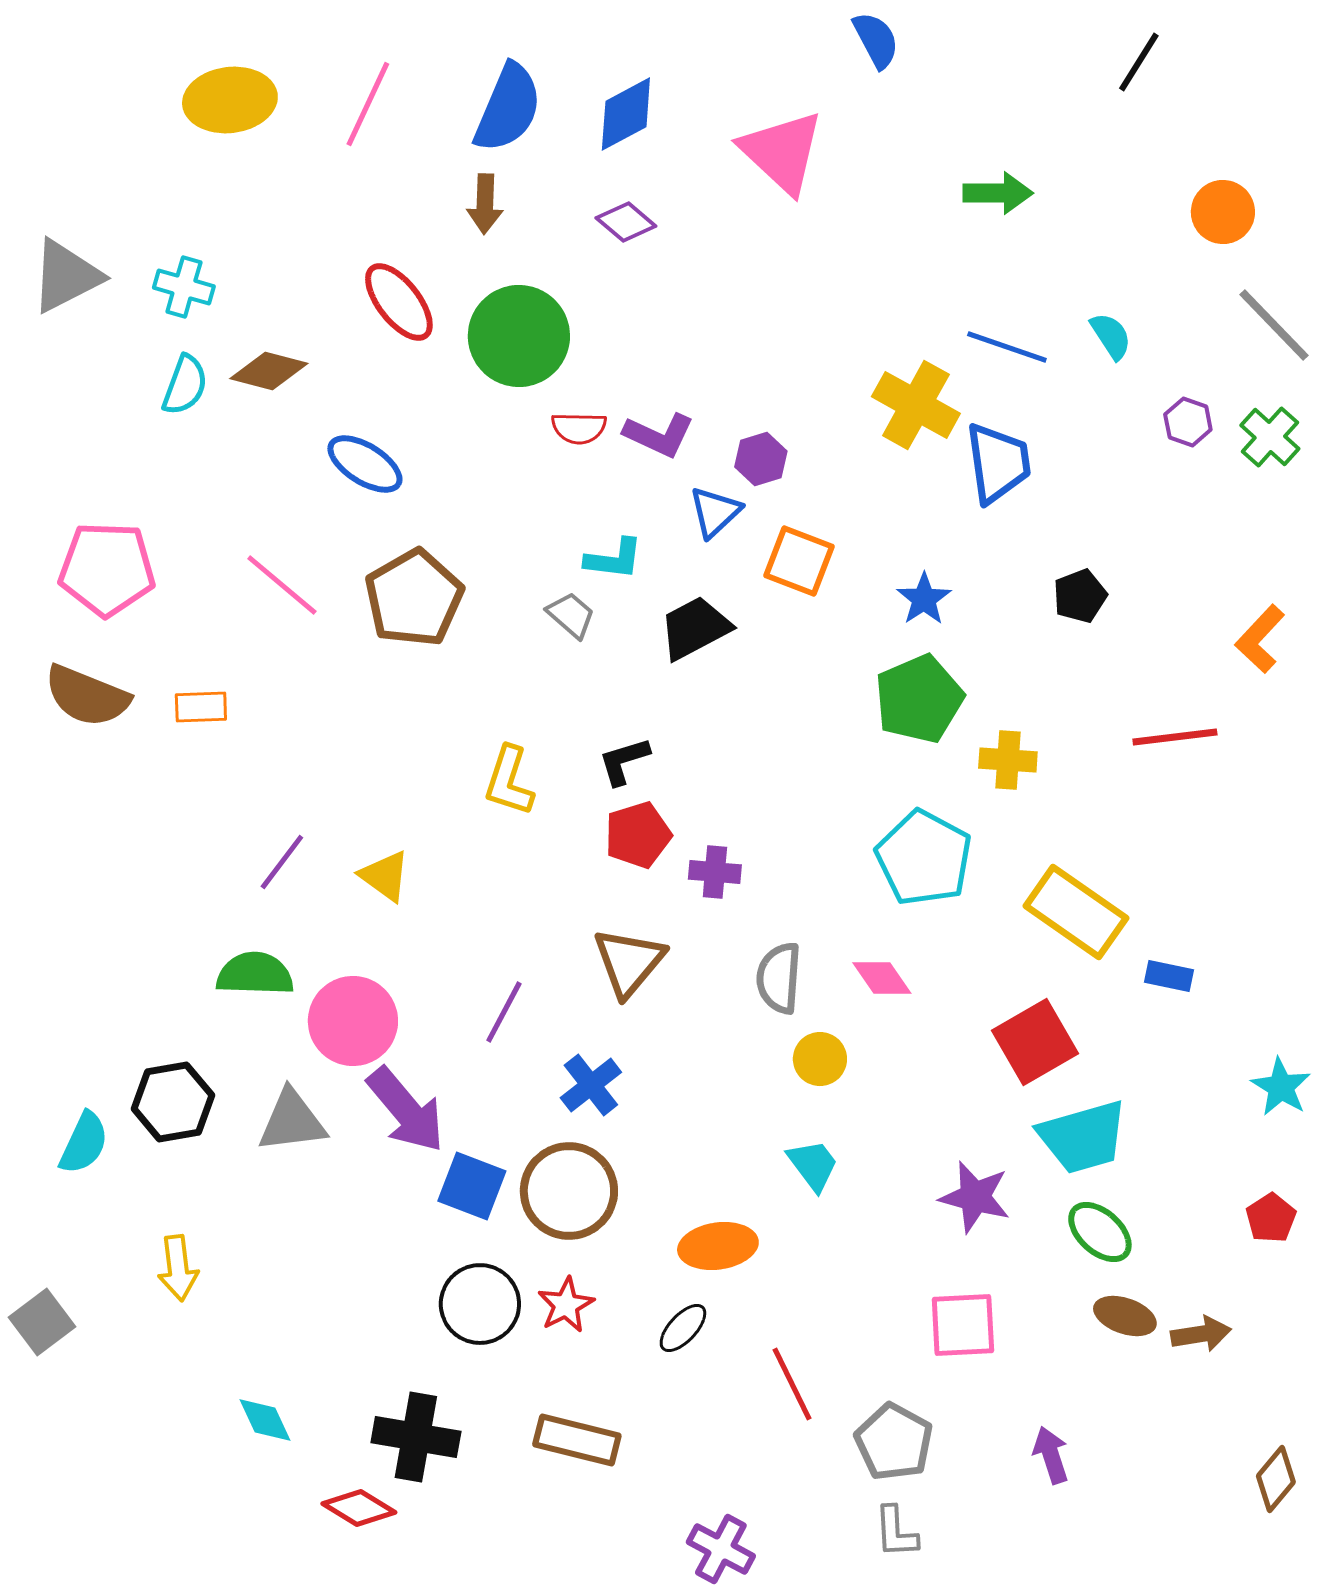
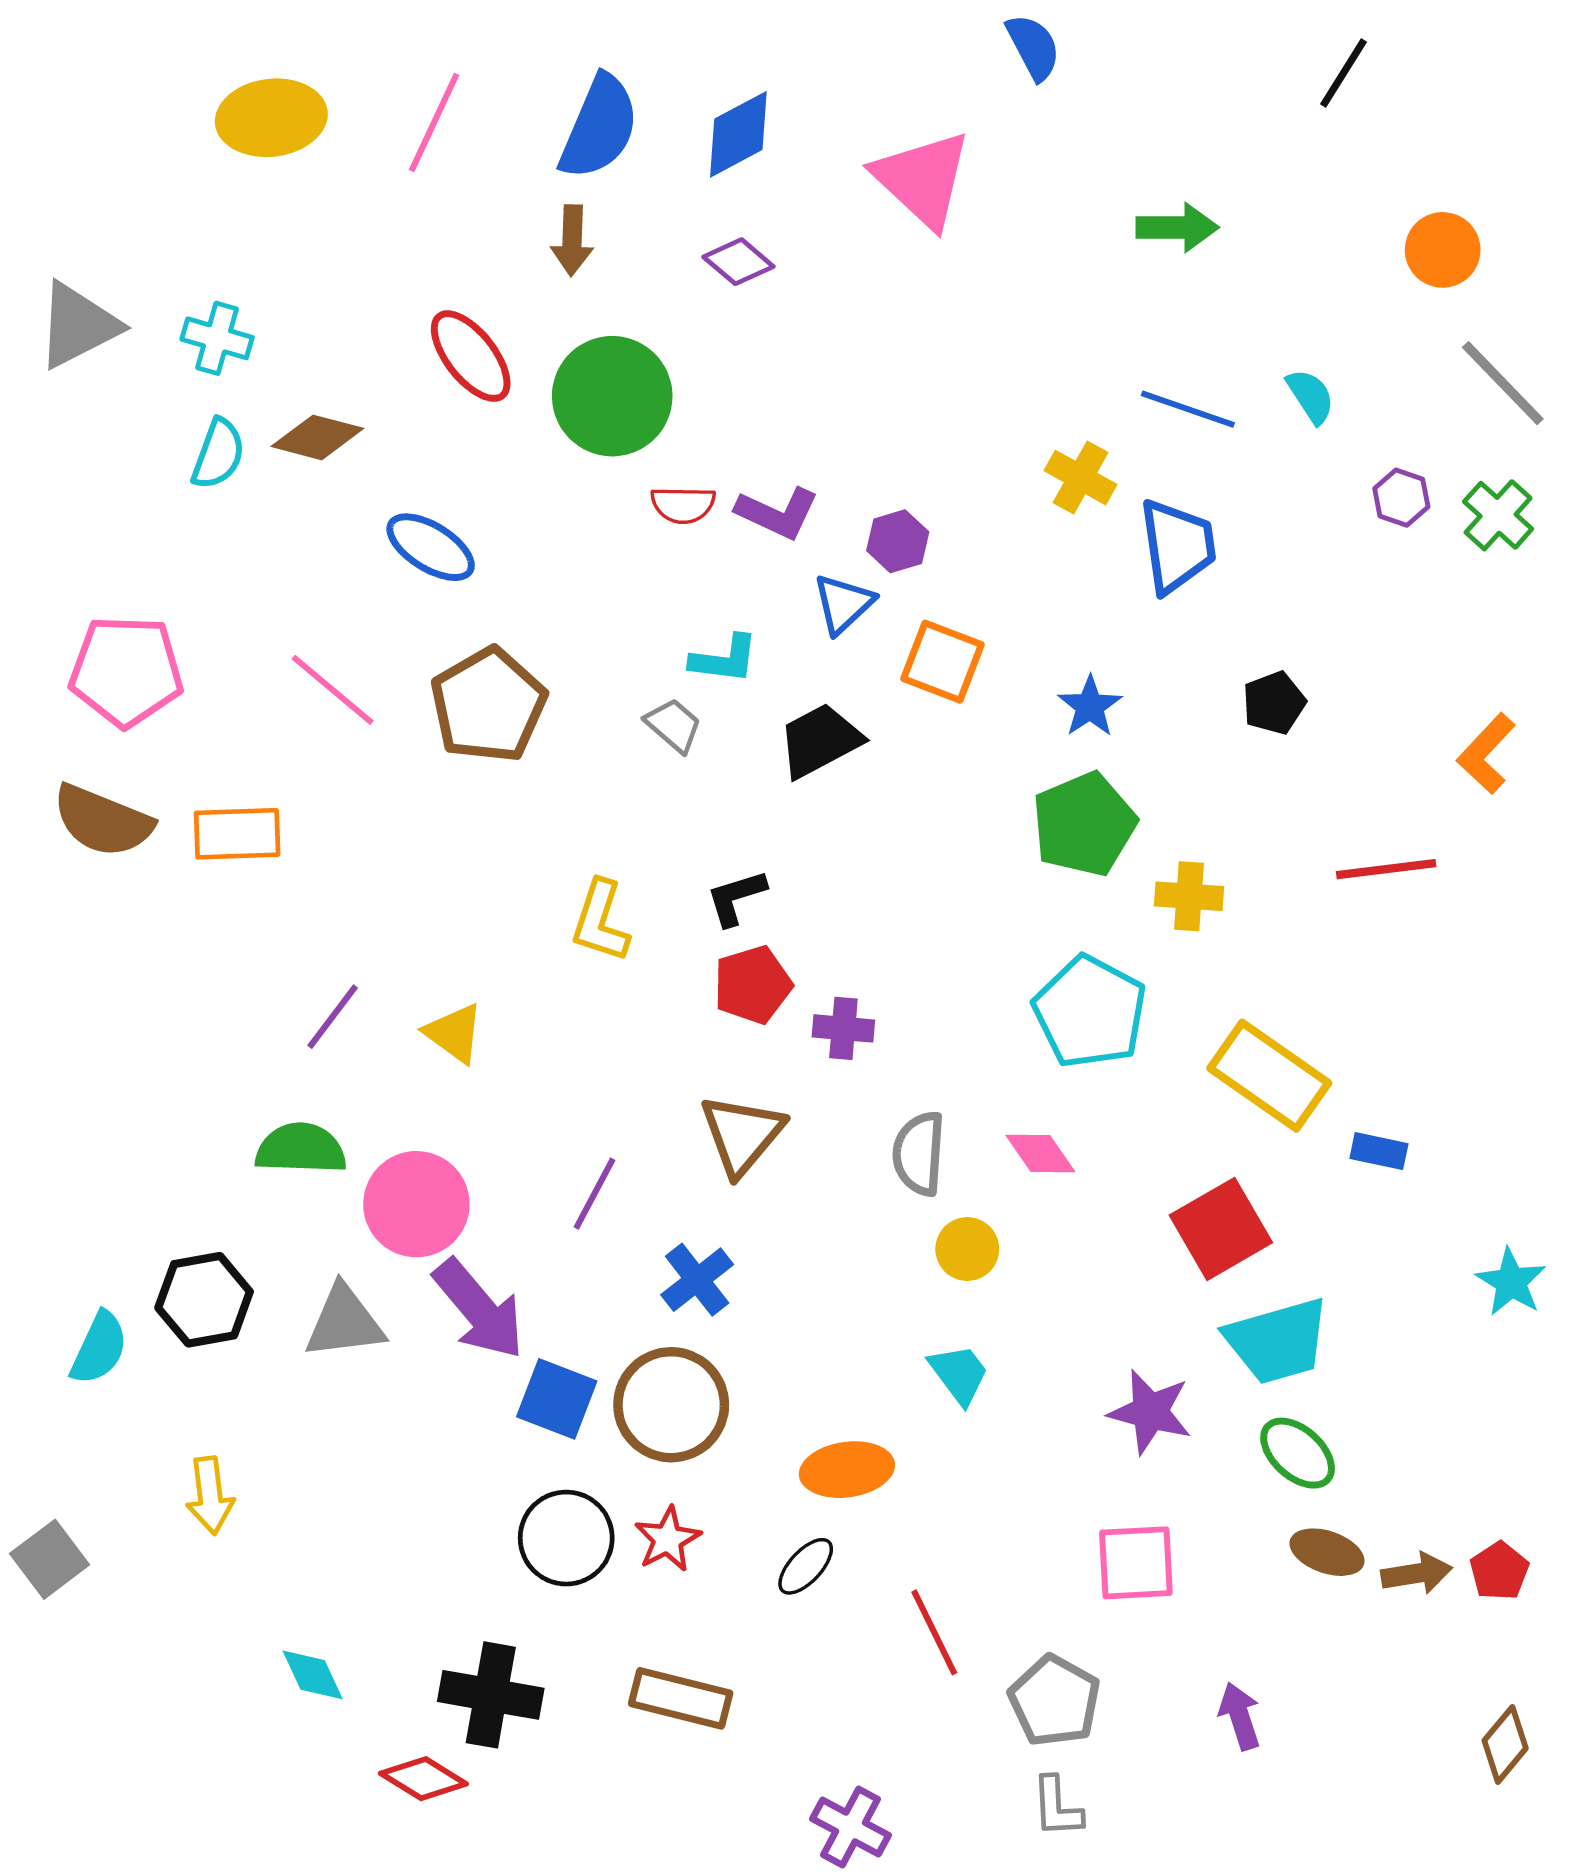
yellow cross: (916, 405) -> (1081, 478), size x0.7
orange rectangle: (201, 707) -> (237, 834), size x1.4
red pentagon: (1271, 1218) -> (1499, 1571), moved

